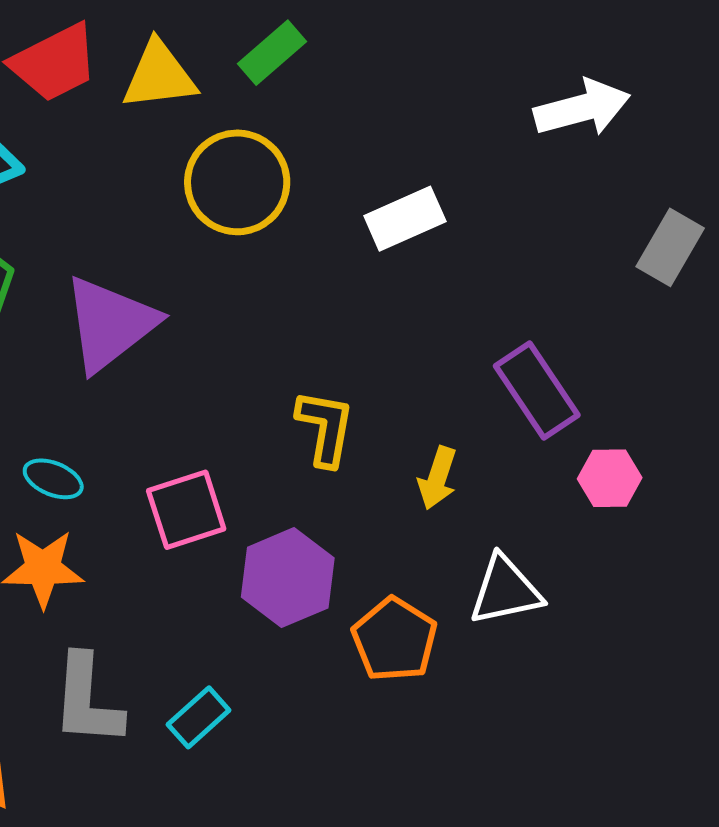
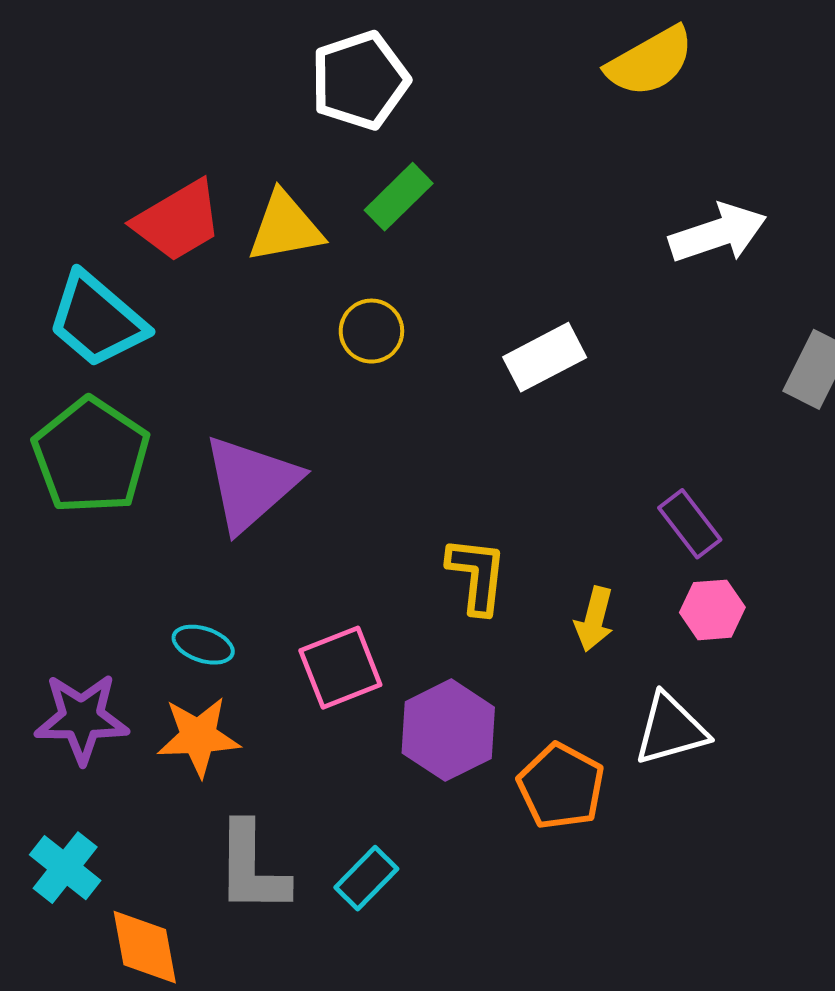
yellow circle: (237, 182) -> (371, 331), size x0.6
purple rectangle: (537, 391) -> (690, 524), size x0.7
pink hexagon: (610, 478) -> (712, 610), moved

